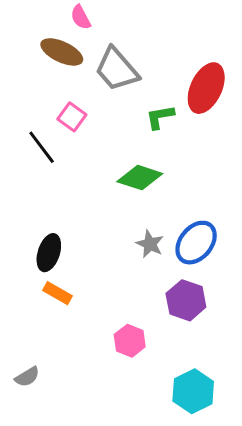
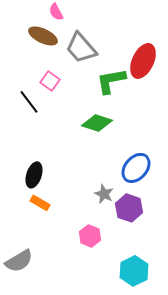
green L-shape: (160, 117) -> (111, 81), size x1.5
gray star: (150, 244) -> (104, 194), moved
gray semicircle: (27, 377) -> (19, 261), size x1.6

